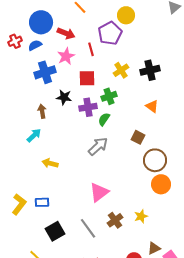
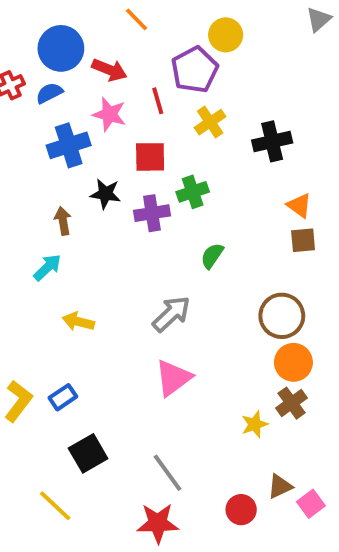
pink star: (66, 56) -> (109, 114), turned -30
yellow cross: (121, 70) -> (210, 122), moved
orange triangle: (152, 106) -> (299, 205), moved
green semicircle: (104, 119) -> (212, 256), moved
brown square: (138, 137) -> (303, 240), moved, turned -32
gray arrow: (98, 146) -> (171, 314), moved
blue rectangle: (42, 202) -> (63, 397), turned -32
brown cross: (115, 220) -> (291, 403), moved
gray line: (88, 228) -> (167, 473), moved

